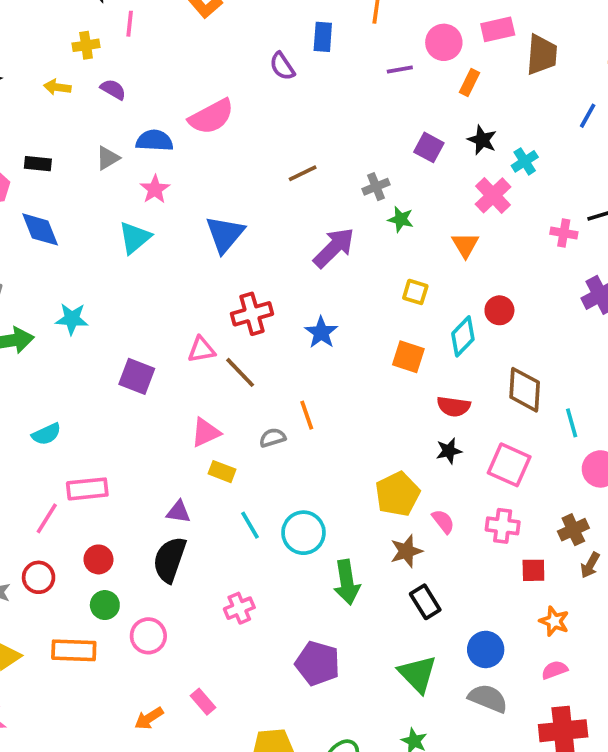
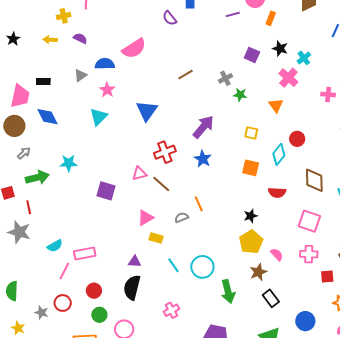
purple arrow: (334, 248) -> (203, 127), moved
cyan semicircle: (46, 434) -> (55, 246), moved
black star: (449, 451) -> (251, 216), moved

